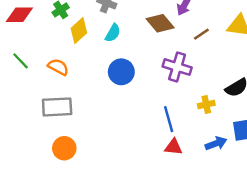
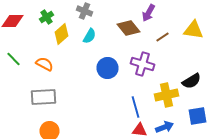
blue circle: (121, 72) -> (108, 68), moved
yellow cross: (206, 105) -> (166, 95), size x1.6
blue arrow: (216, 143) -> (164, 127), moved

